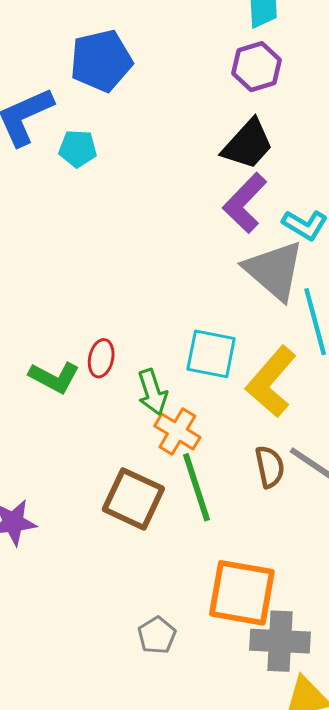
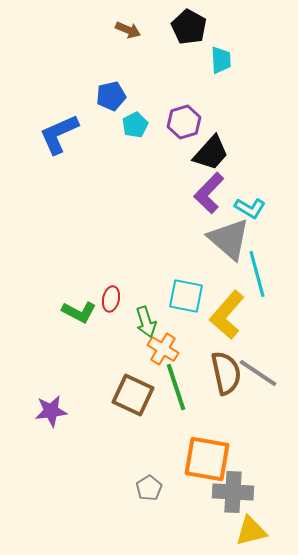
blue pentagon: (101, 61) -> (111, 96), size x0.7
purple hexagon: (257, 67) -> (184, 122), moved
cyan pentagon: (78, 149) -> (135, 125), moved, turned -30
brown semicircle: (270, 467) -> (226, 373), size x1.5

